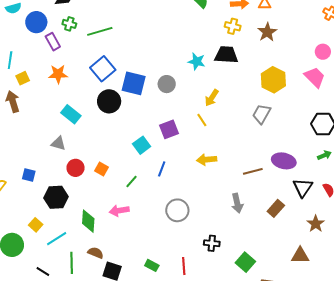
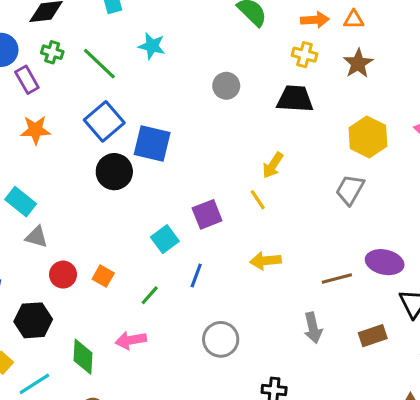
green line: (100, 31) -> (99, 64), turned 60
cyan star: (197, 61) -> (152, 46), moved
gray circle: (167, 84) -> (226, 86), moved
cyan rectangle: (71, 114) -> (21, 202), moved
brown rectangle: (276, 208) -> (373, 336), turned 30

